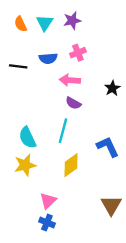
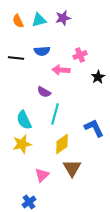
cyan triangle: (45, 23) -> (39, 20), turned 42
pink cross: (78, 53) -> (80, 55), moved
purple semicircle: (73, 103) -> (44, 92), moved
brown triangle: (111, 205) -> (72, 168), moved
blue cross: (47, 222) -> (29, 202), moved, turned 32

